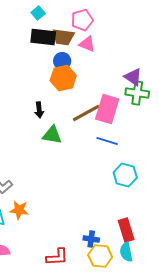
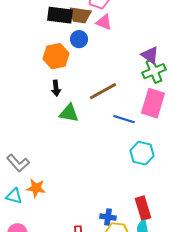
orange hexagon: (63, 78) -> (56, 56), moved
green cross: (137, 93) -> (154, 71), turned -30
pink rectangle: (107, 109) -> (153, 103), moved

